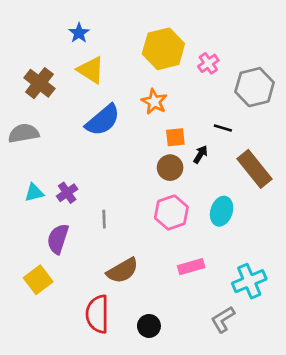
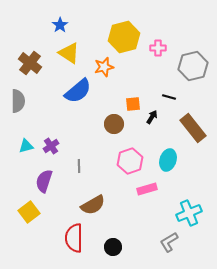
pink cross: (208, 63) -> (158, 48), turned 35
orange star: (154, 102) -> (104, 67), moved, turned 30
gray semicircle: (24, 133) -> (18, 101), turned 100
brown circle: (170, 168) -> (114, 124), moved
pink rectangle: (191, 267) -> (147, 189), moved

